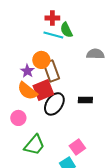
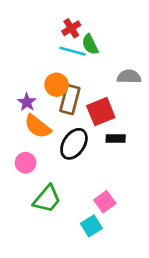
red cross: (52, 18) -> (71, 28), turned -32
purple star: (27, 71) -> (27, 102), moved
brown rectangle: (51, 71) -> (70, 99), turned 35
red square: (43, 90) -> (101, 112), moved

